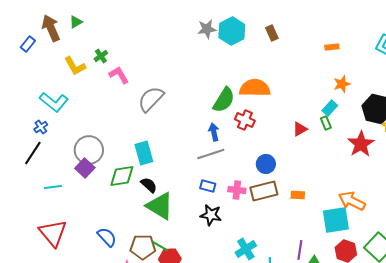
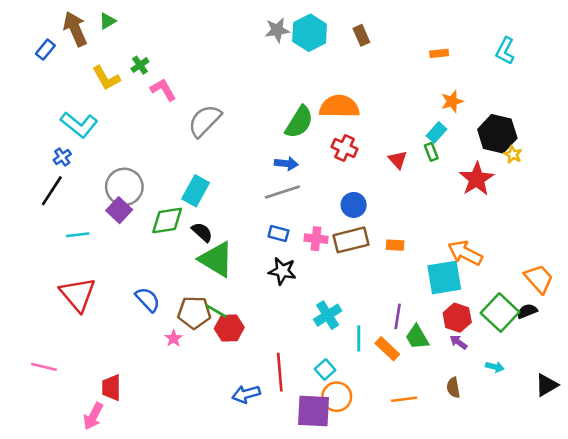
red cross: (245, 120) -> (345, 148), moved
red triangle: (300, 129) -> (398, 160), turned -42
blue arrow: (214, 132) -> (286, 164), turned 108
cyan rectangle: (144, 153) -> (196, 191), turned 45

